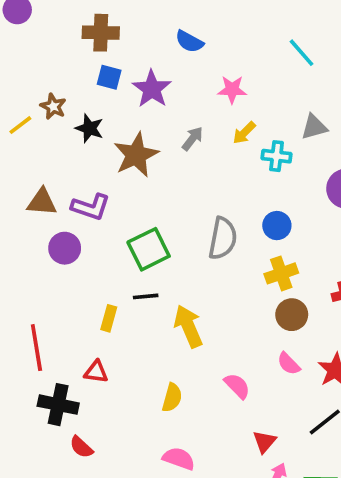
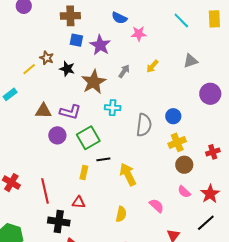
pink star: (232, 90) -> (139, 34), moved
cyan cross: (277, 156) -> (113, 108), moved
green square: (149, 249) -> (88, 138), moved

